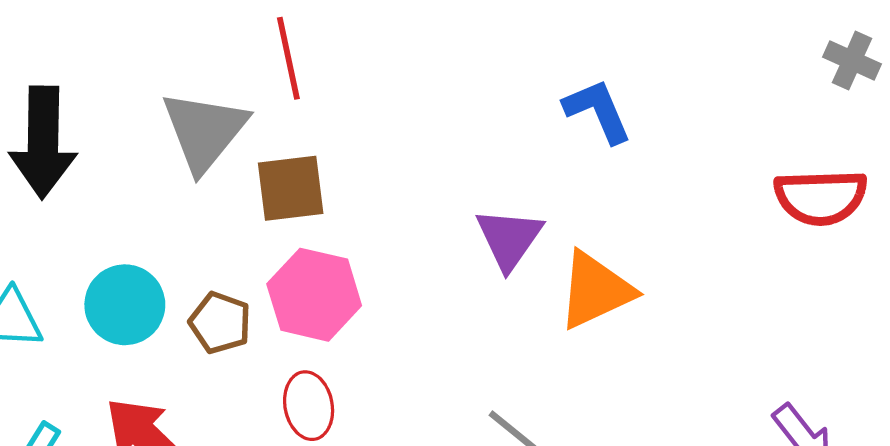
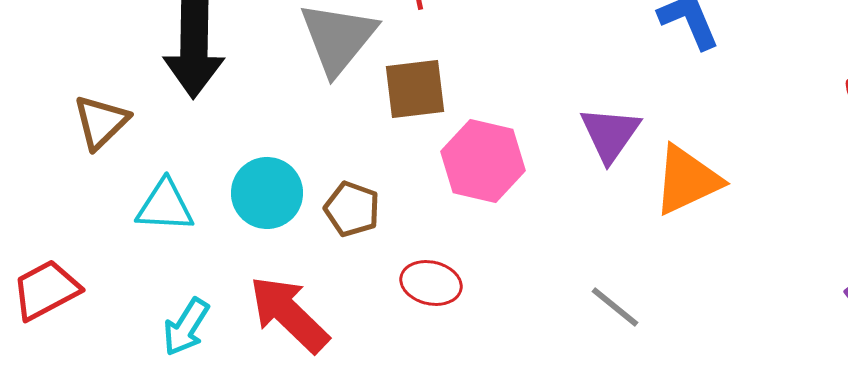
pink hexagon: (314, 295) -> (483, 161), moved
red ellipse: (309, 406) -> (431, 283), turned -66

